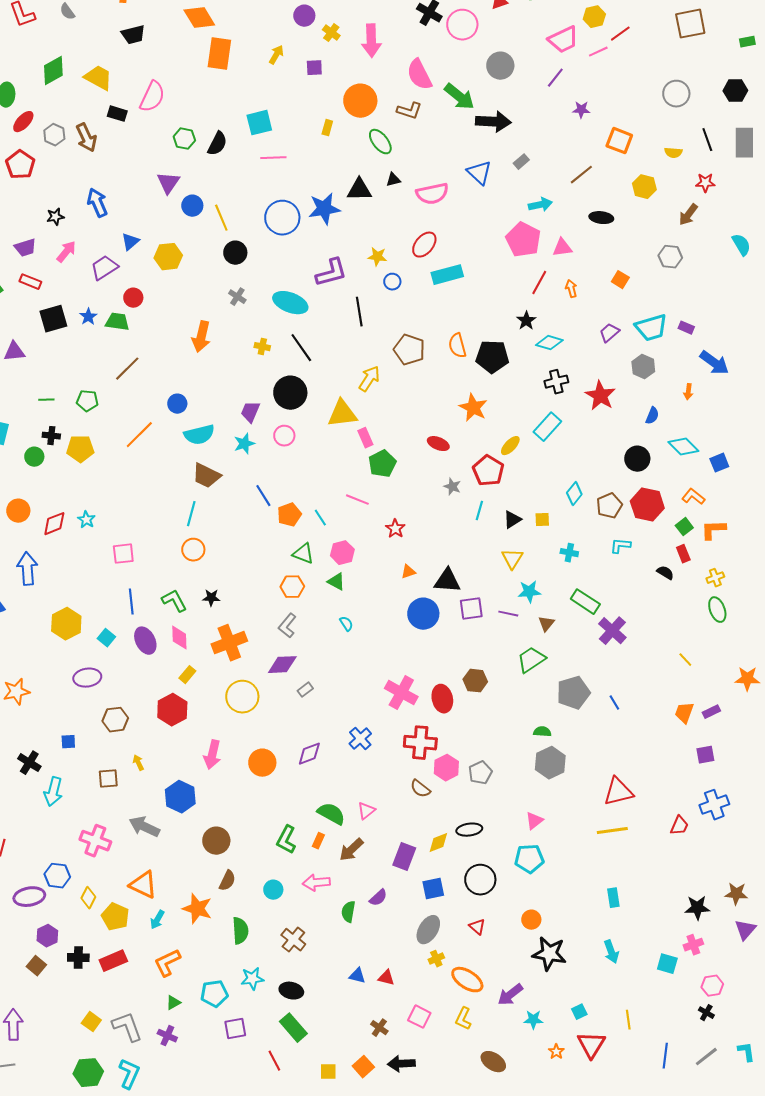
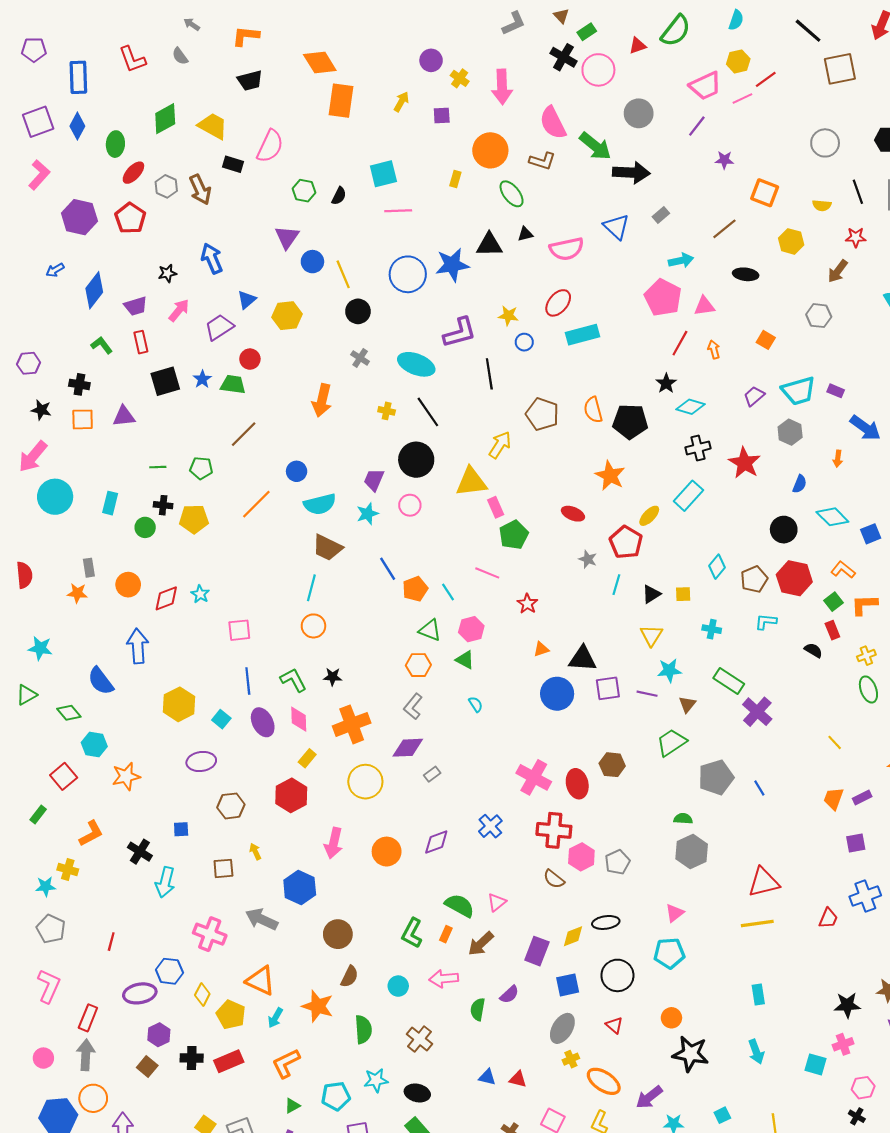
black semicircle: (217, 144) -> (339, 196), size x0.7
red rectangle: (30, 282) -> (141, 342), turned 55

